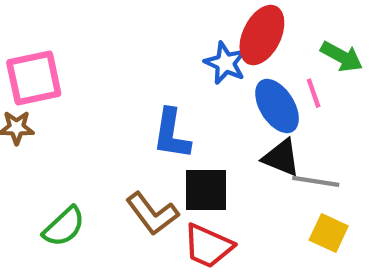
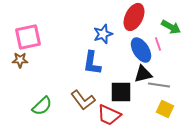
blue star: (225, 63) -> (103, 34), moved, turned 30
black triangle: (281, 158) -> (143, 74), turned -36
black square: (206, 190) -> (121, 92), moved

